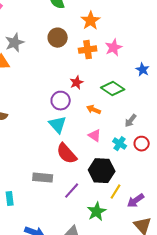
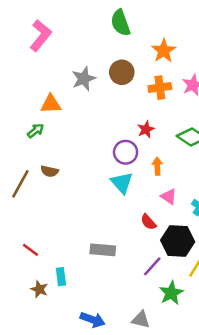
gray star: (15, 43) -> (84, 79), moved
orange arrow: (94, 110) -> (157, 166), moved, turned 64
red semicircle: (67, 154) -> (148, 222), moved, size x0.6
purple line: (72, 191) -> (152, 266), moved

